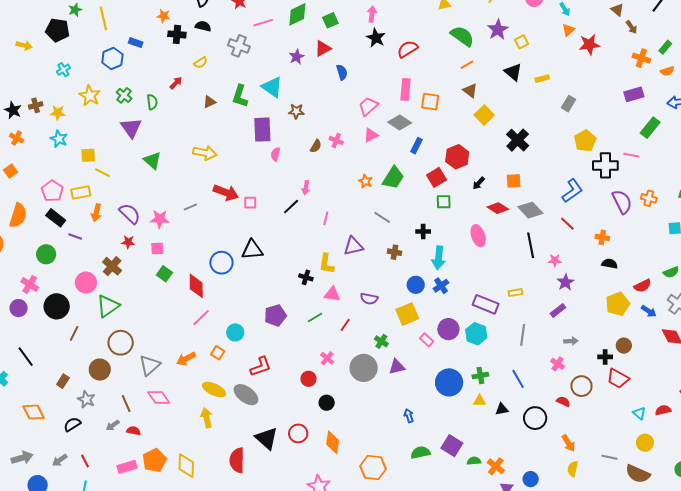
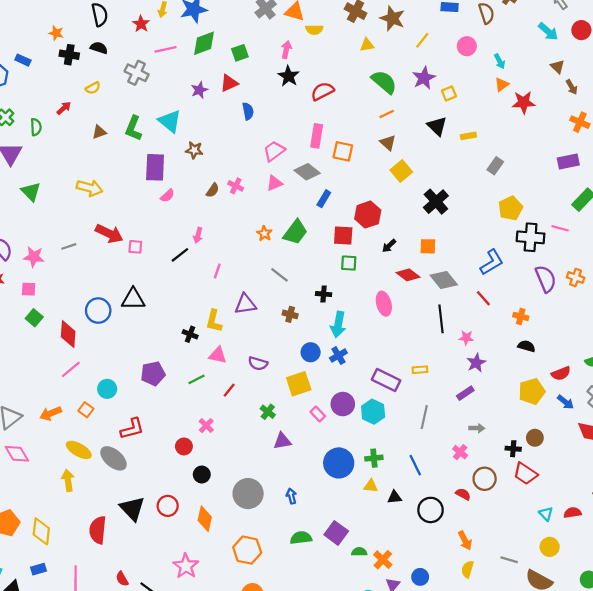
pink semicircle: (275, 154) -> (167, 196), turned -152
red square: (437, 177) -> (343, 236), turned 30
gray circle: (364, 368) -> (248, 494), moved

